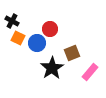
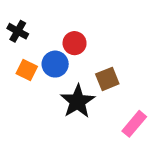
orange square: (18, 38) -> (27, 70), moved
pink rectangle: (90, 72) -> (134, 124), moved

